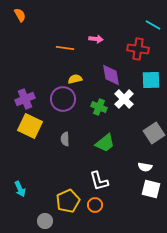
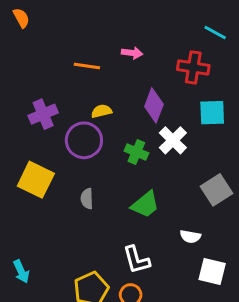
purple diamond: (111, 75) -> (154, 105), turned 30
purple cross: (25, 99) -> (43, 114), moved
white semicircle: (145, 167) -> (190, 237), moved

